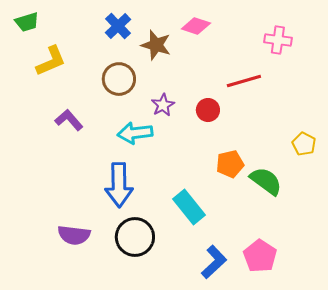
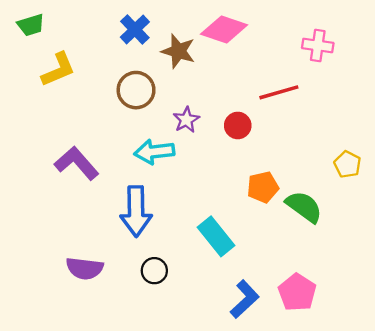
pink diamond: (196, 26) -> (224, 29), size x1.4
purple L-shape: (69, 120) -> (77, 163), moved, size x1.4
black circle: (135, 237) -> (154, 271), size x0.6

